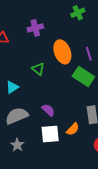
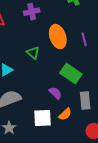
green rectangle: (83, 77) -> (71, 74), moved
purple semicircle: (48, 110) -> (55, 93), moved

